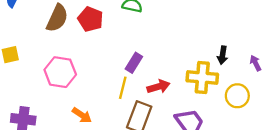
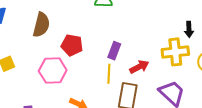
red pentagon: (90, 19) -> (72, 45), moved

